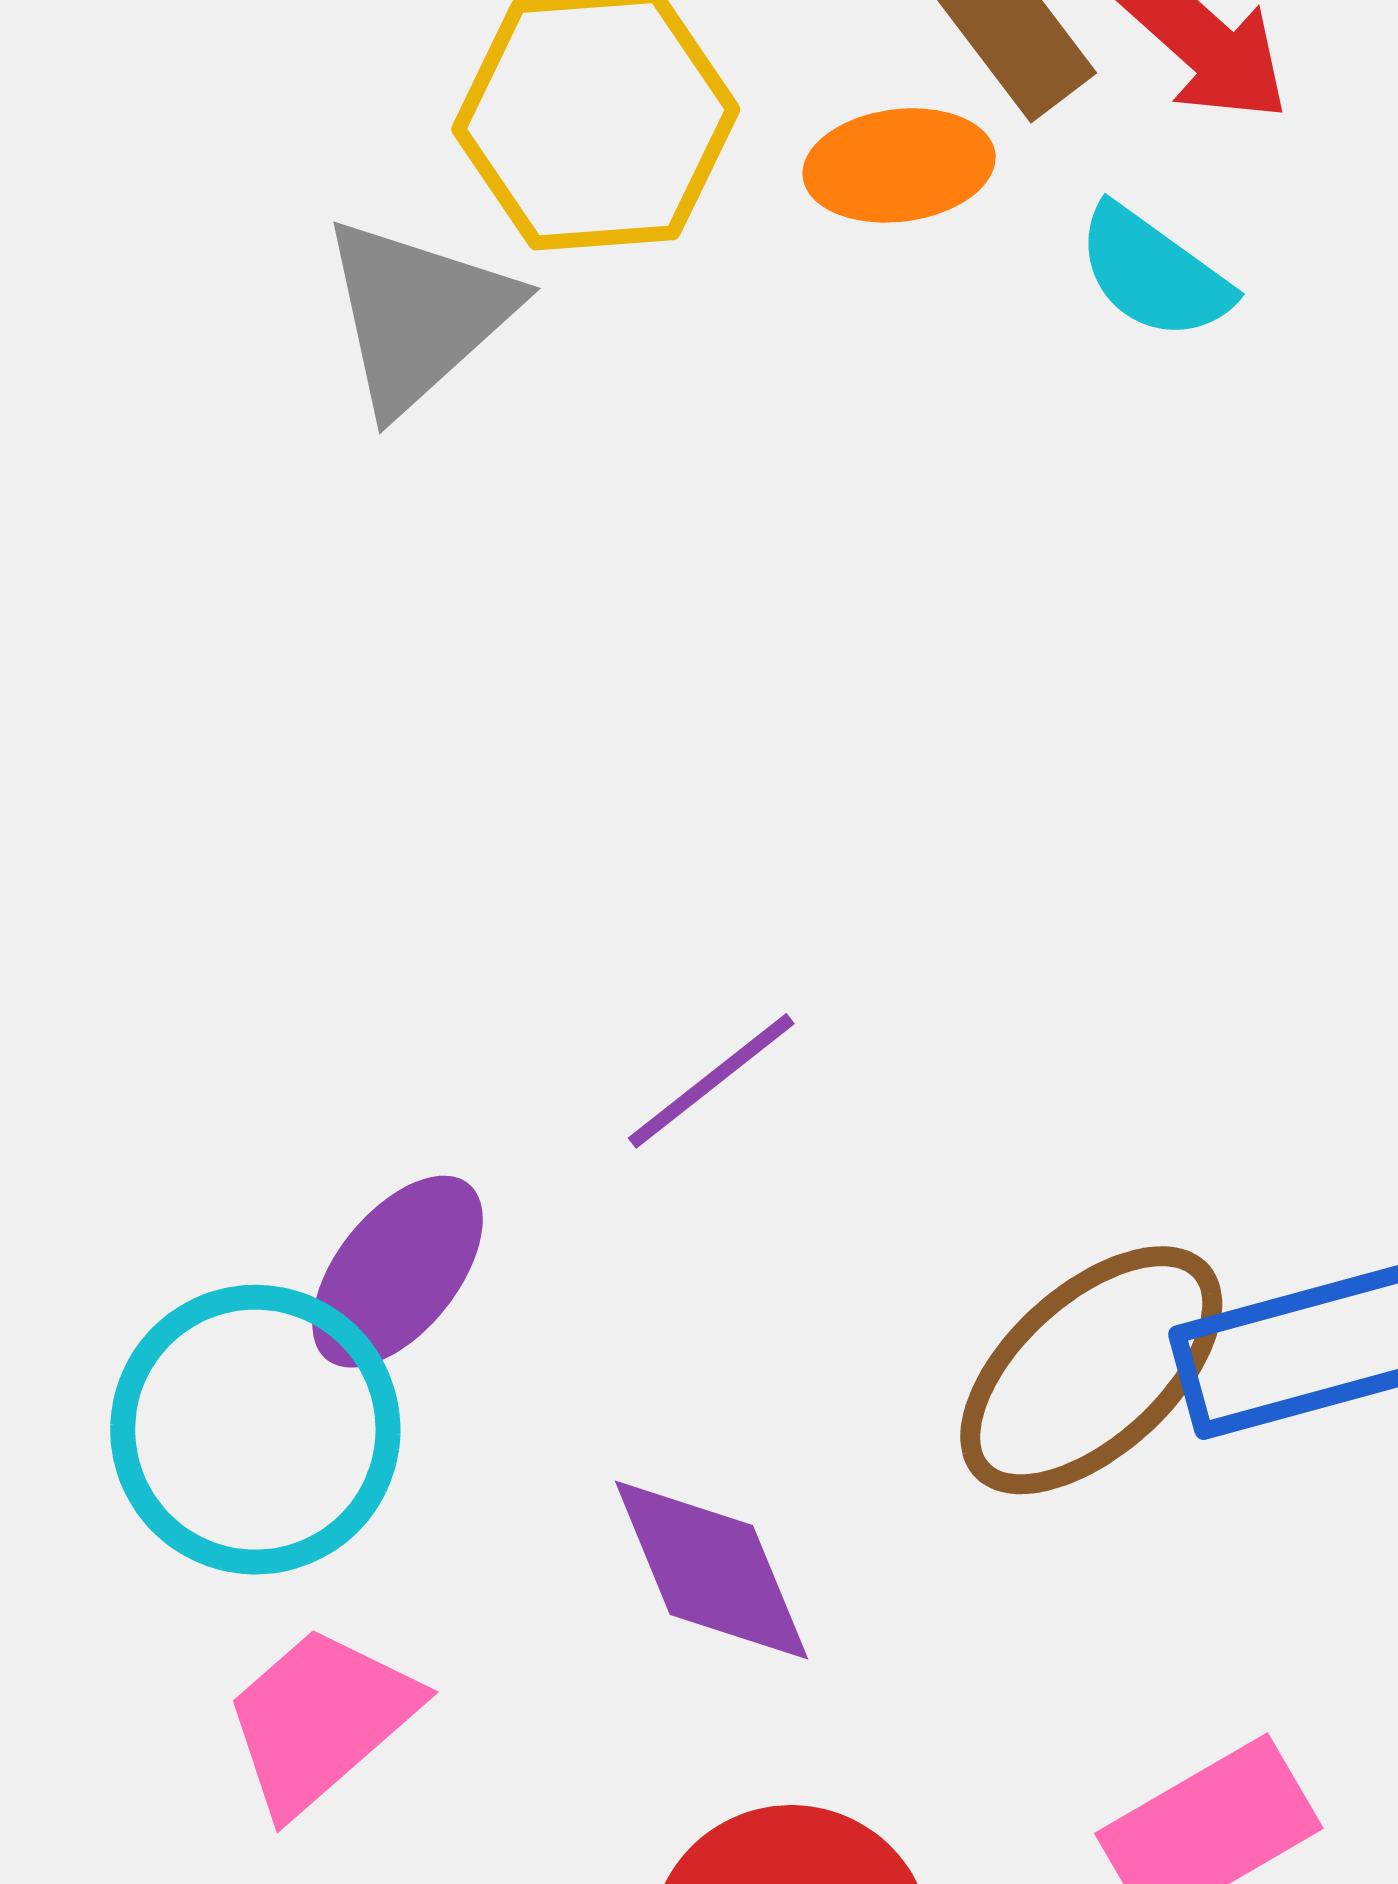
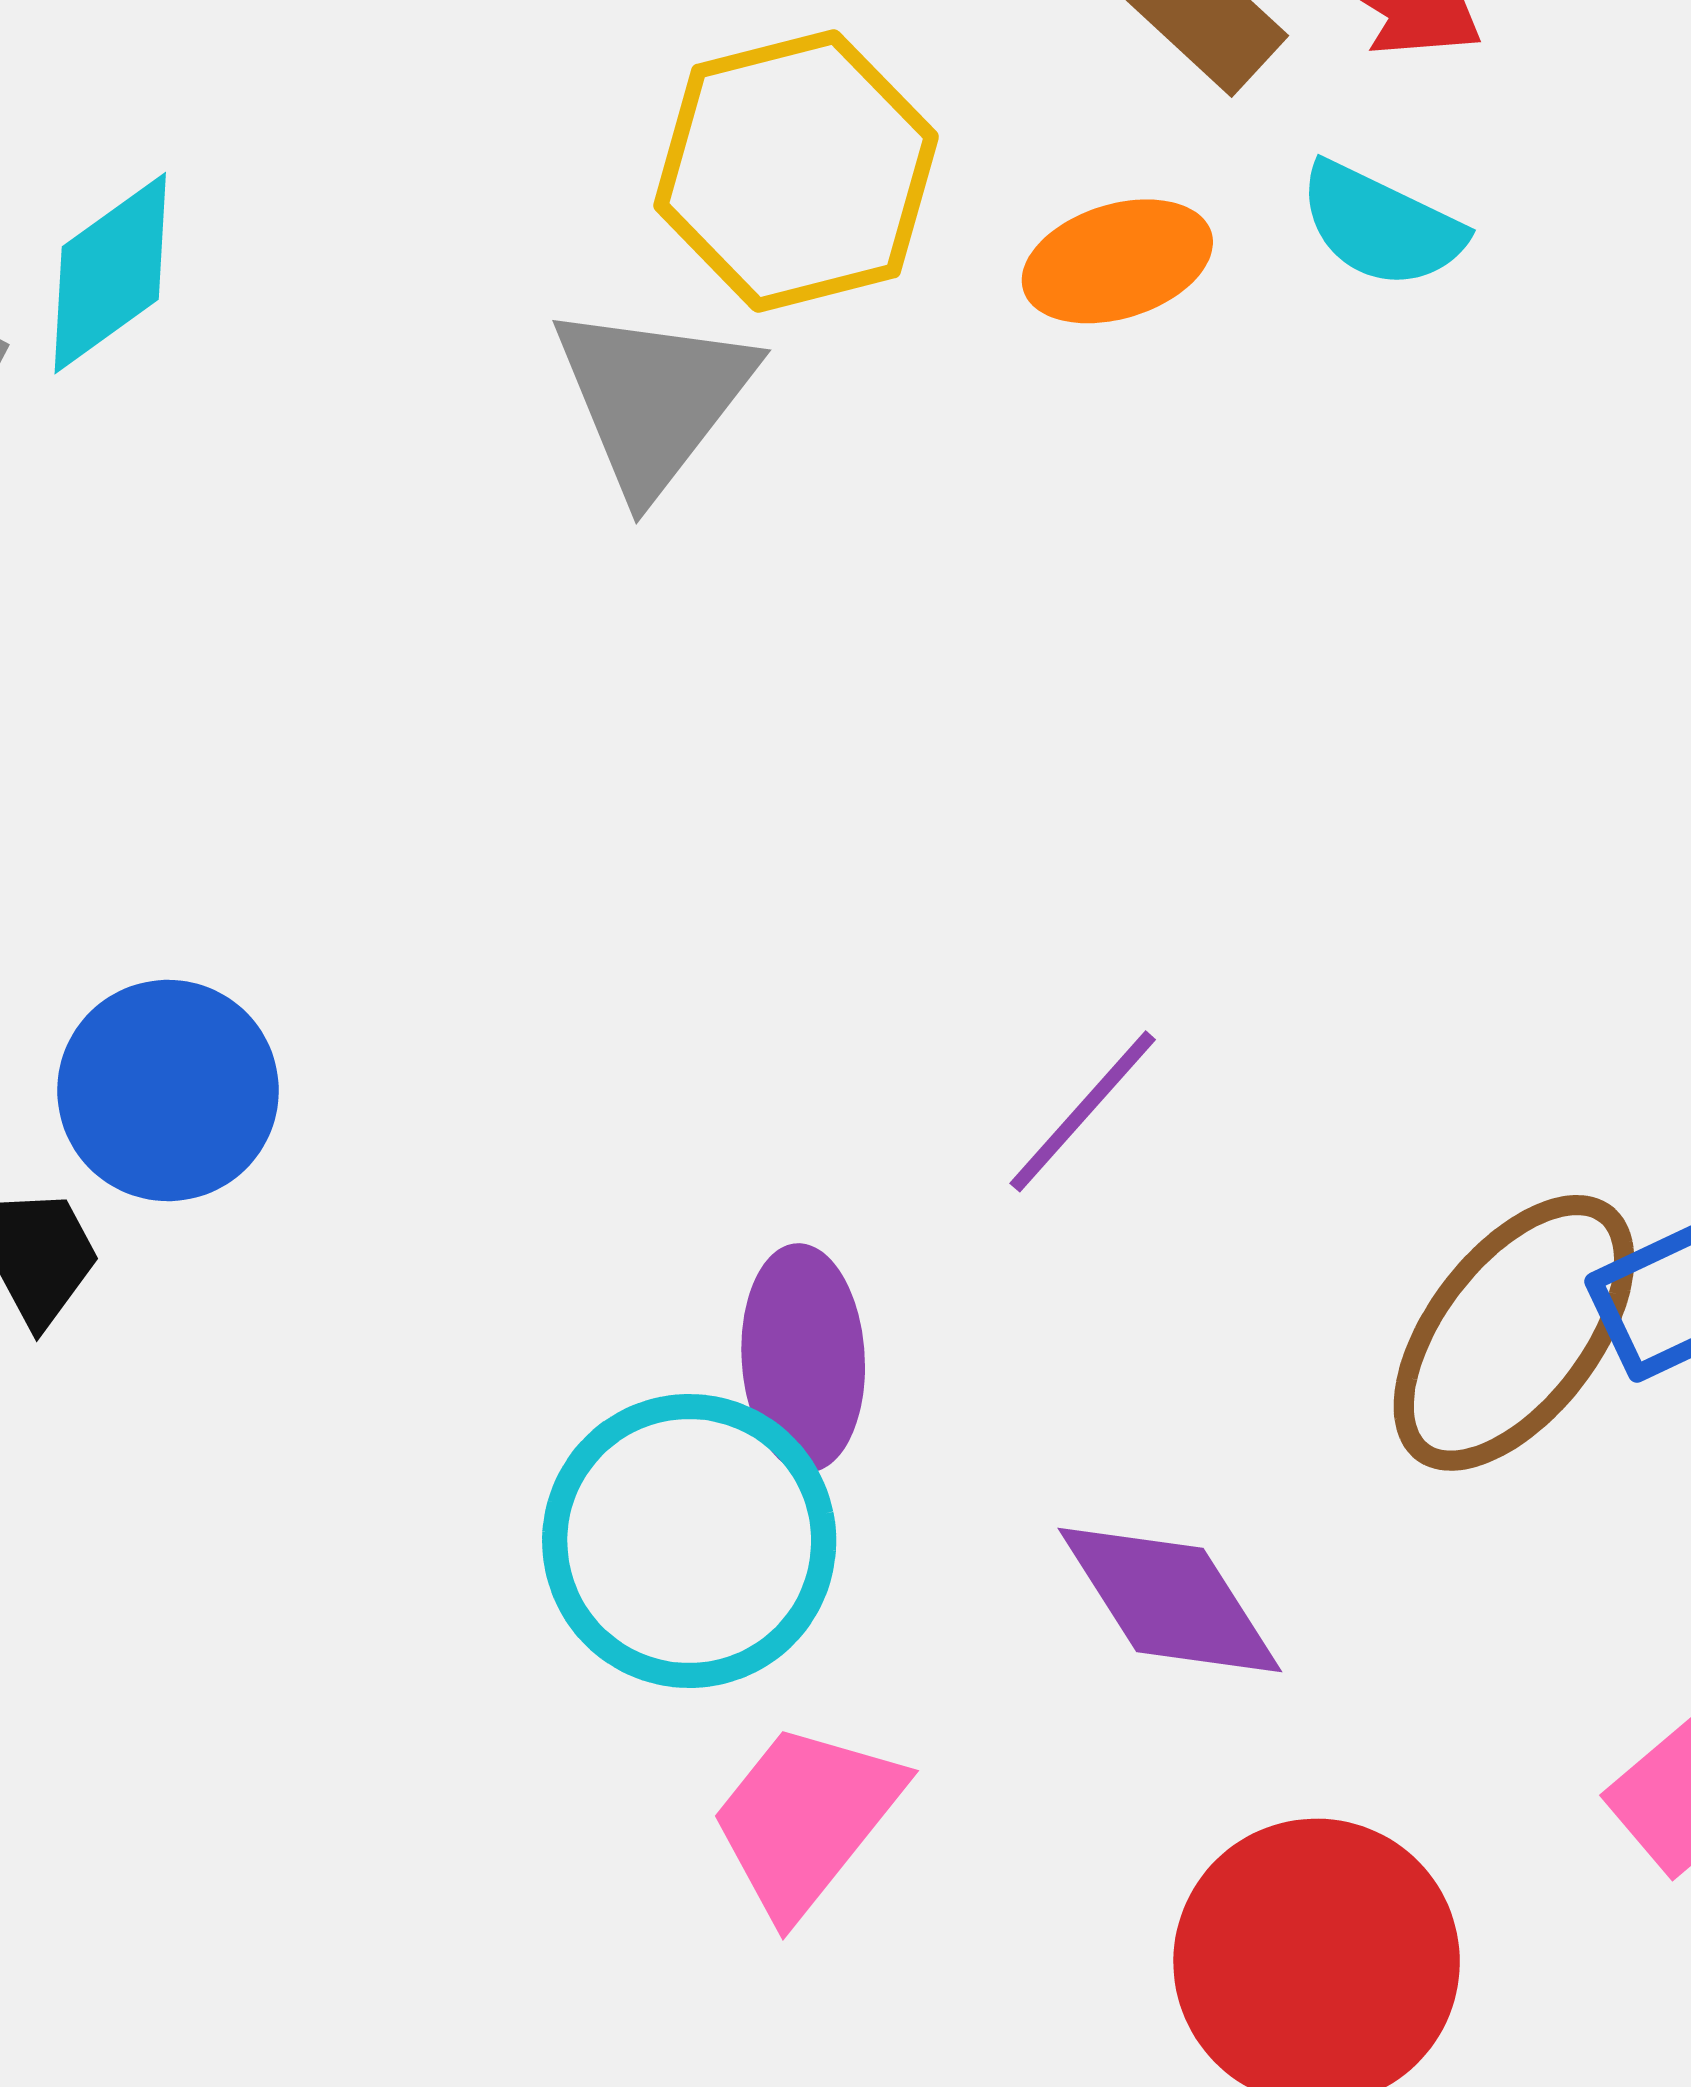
orange ellipse: (899, 165) -> (1117, 261), moved
purple ellipse: (398, 1272) -> (803, 1358), turned -32

